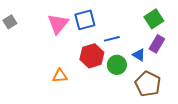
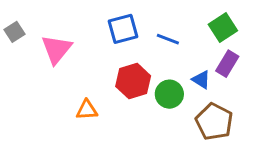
pink triangle: (58, 24) -> (56, 49), moved
blue line: (112, 39) -> (168, 39), moved, turned 35

